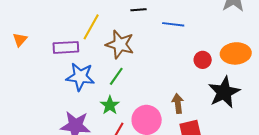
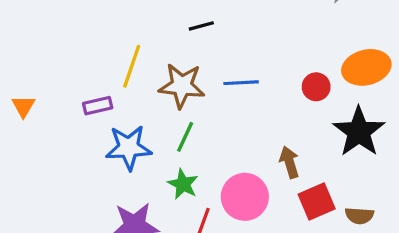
blue line: (173, 24) -> (241, 83), moved
purple rectangle: (66, 47) -> (98, 106), size x0.7

